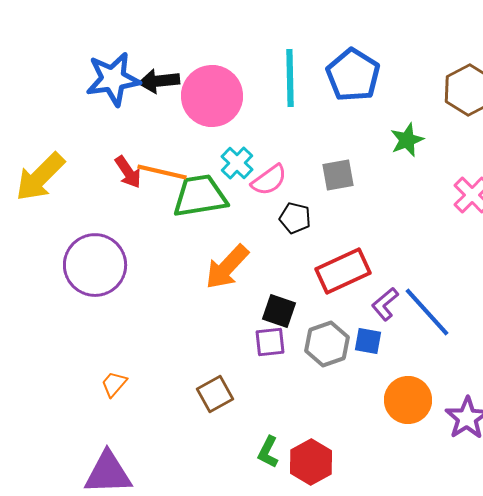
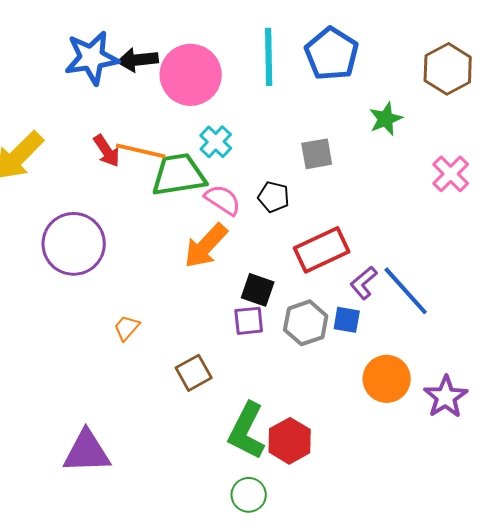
pink semicircle: (269, 180) -> (223, 200), moved, turned -111
orange trapezoid: (114, 384) -> (127, 328), moved
green L-shape: (268, 452) -> (247, 431), size x1.8

